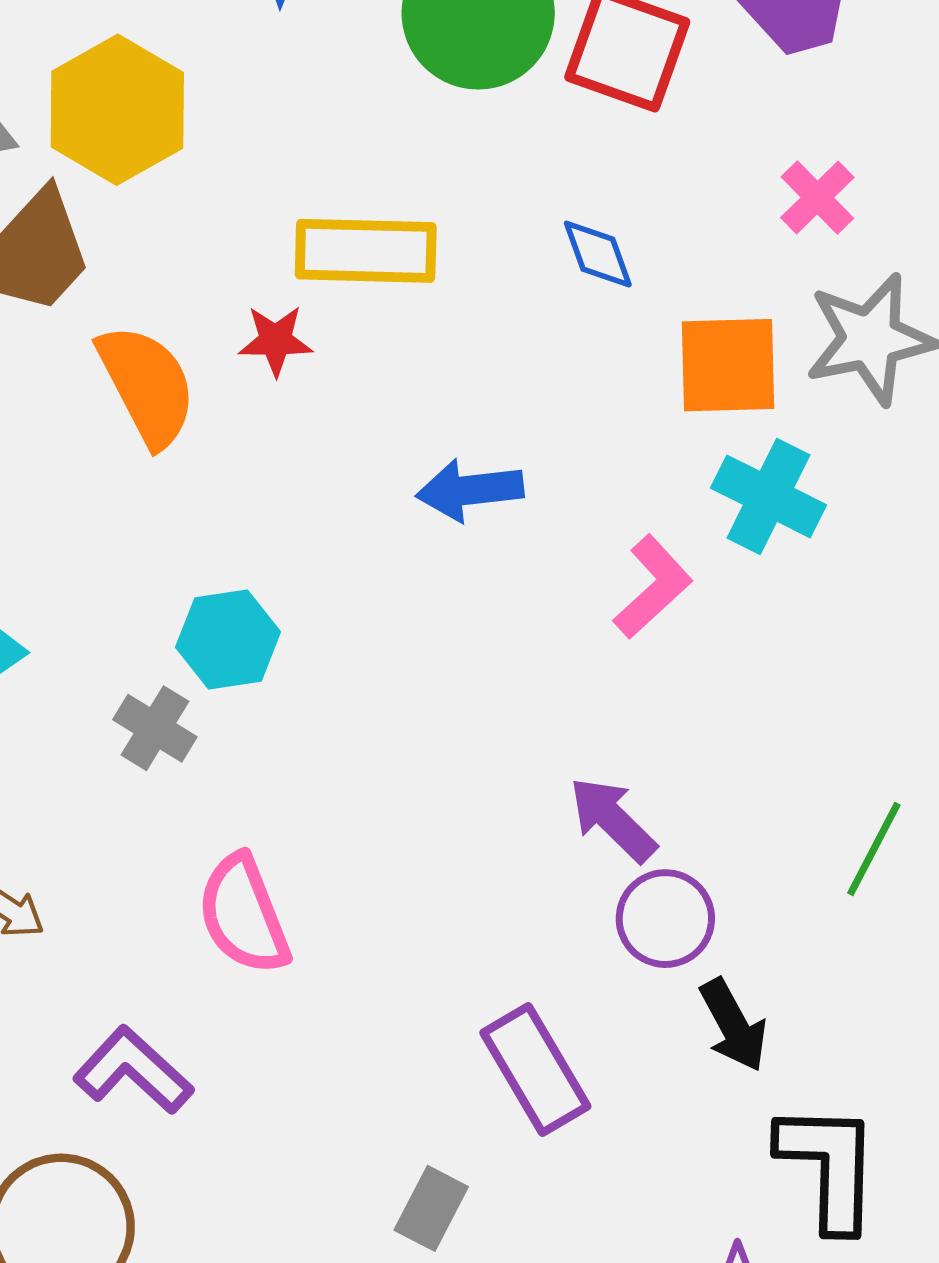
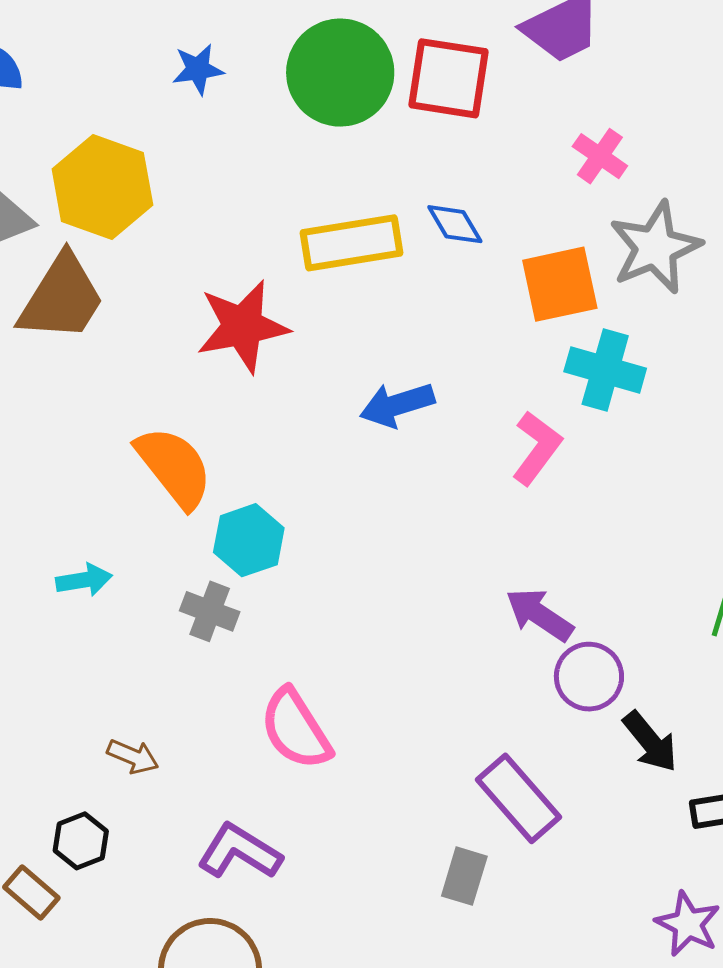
yellow rectangle: (366, 251) -> (352, 243), moved
red star: (276, 341) -> (243, 326), size x1.8
orange semicircle: (147, 385) -> (174, 467), moved
gray rectangle: (431, 1208) -> (464, 876), moved

